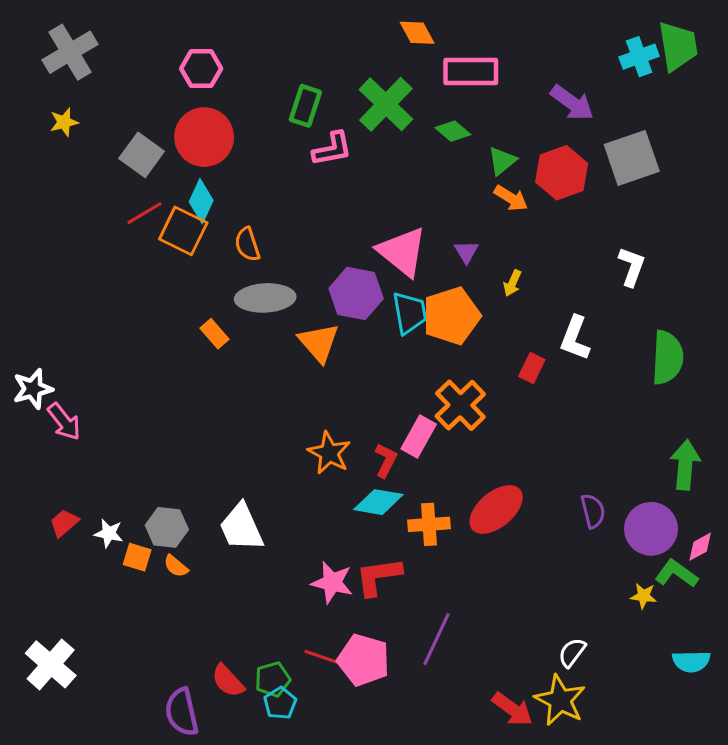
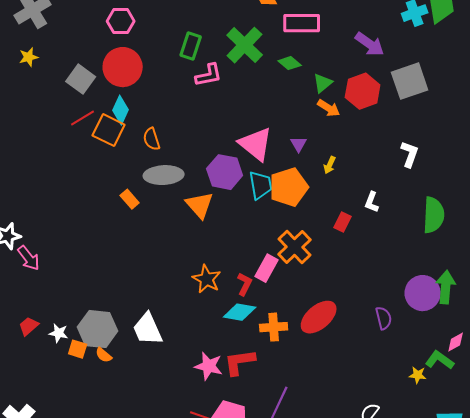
white L-shape: (575, 338) -> (372, 202), size x0.7
gray hexagon: (167, 527) -> (98, 329), size x1.4
purple circle: (651, 529) -> (423, 293), moved

